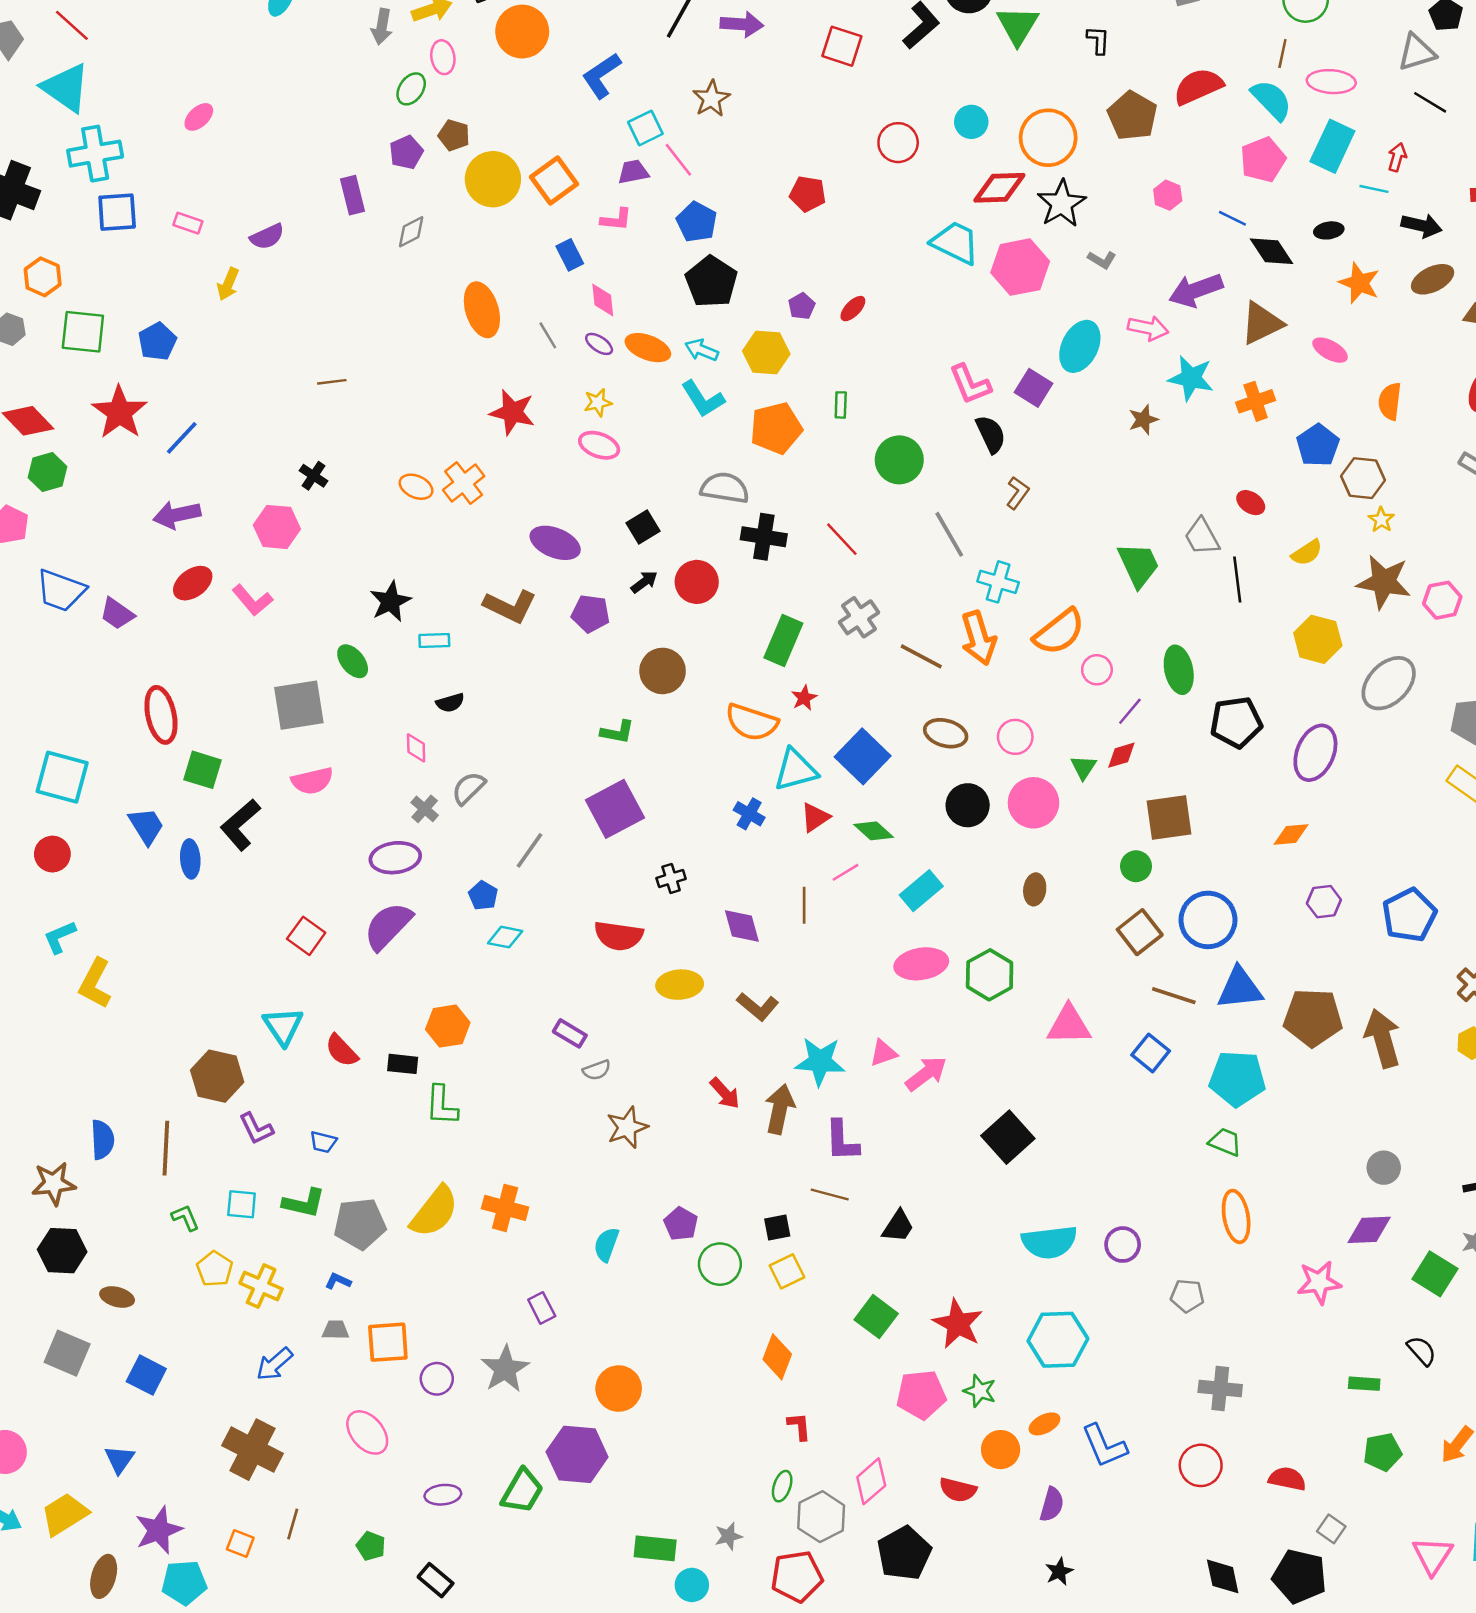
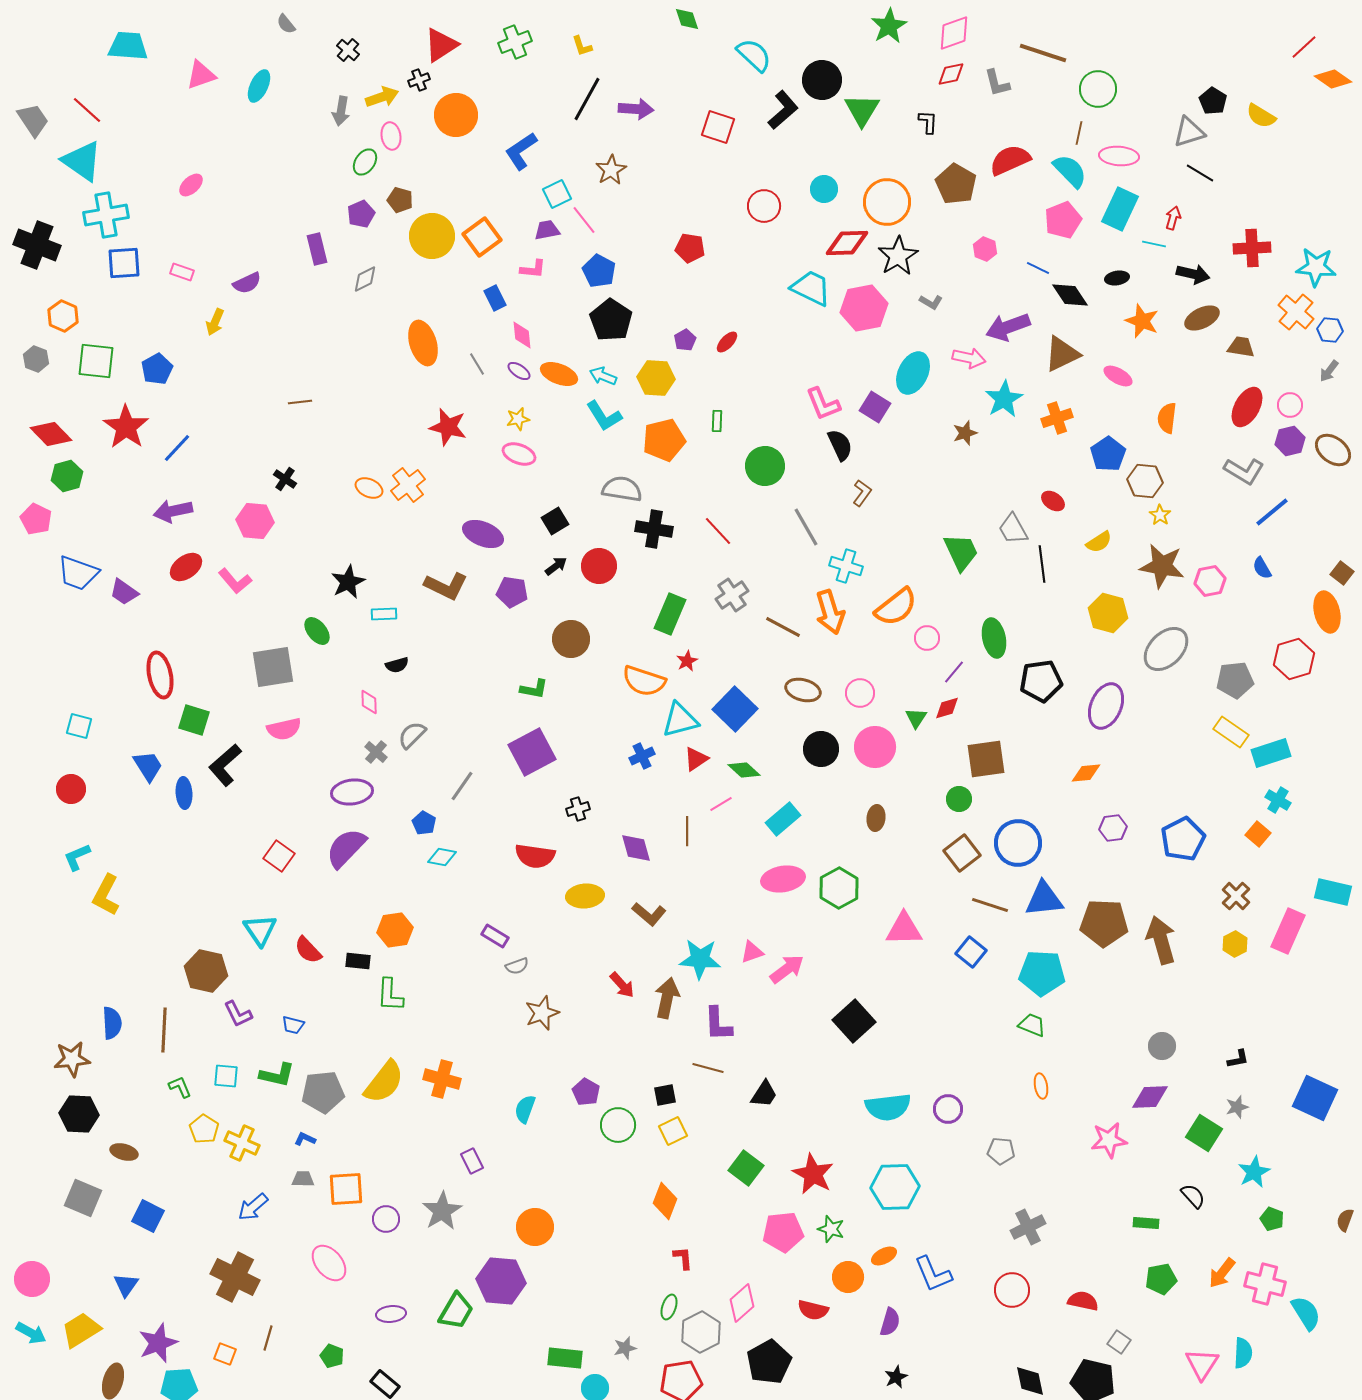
cyan star: (1191, 378) -> (1004, 399), turned 30
cyan square: (62, 777) -> (79, 726), size x0.6
blue cross: (749, 814) -> (642, 756), turned 35
orange ellipse: (1236, 1216) -> (1041, 1086), size x0.6
gray cross: (1220, 1389) -> (1028, 1227), turned -32

